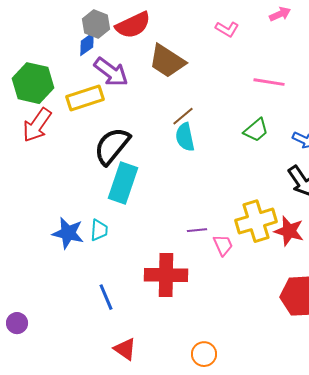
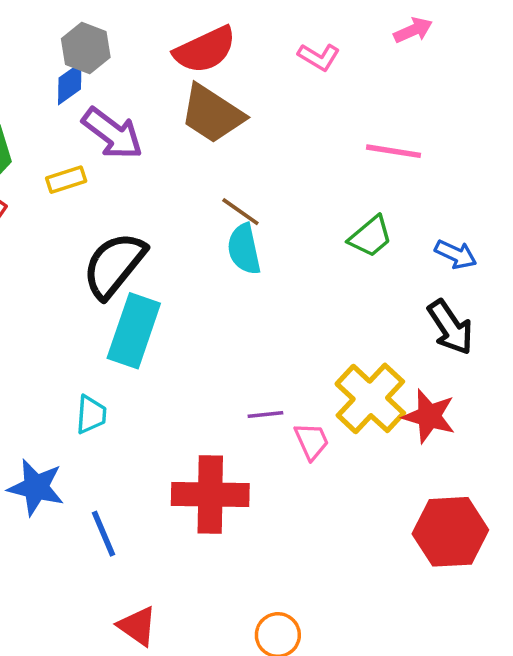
red semicircle: (133, 25) -> (205, 50), moved
yellow rectangle: (85, 98) -> (66, 180), size x0.6
brown line: (183, 116) -> (240, 212), turned 75
yellow cross: (256, 221) -> (370, 398), turned -30
blue star: (68, 233) -> (36, 487), moved

